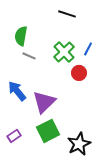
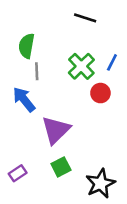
gray line: (29, 56) -> (37, 71), turned 64
blue arrow: (17, 91) -> (24, 99), moved
green square: (48, 131) -> (61, 167), size x0.7

